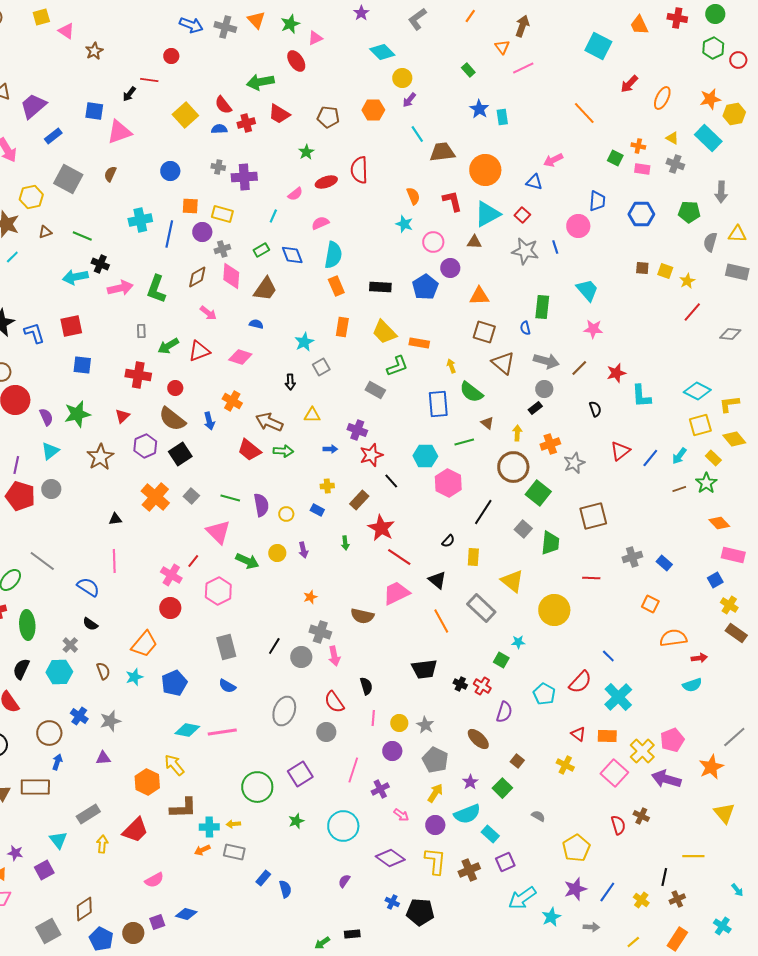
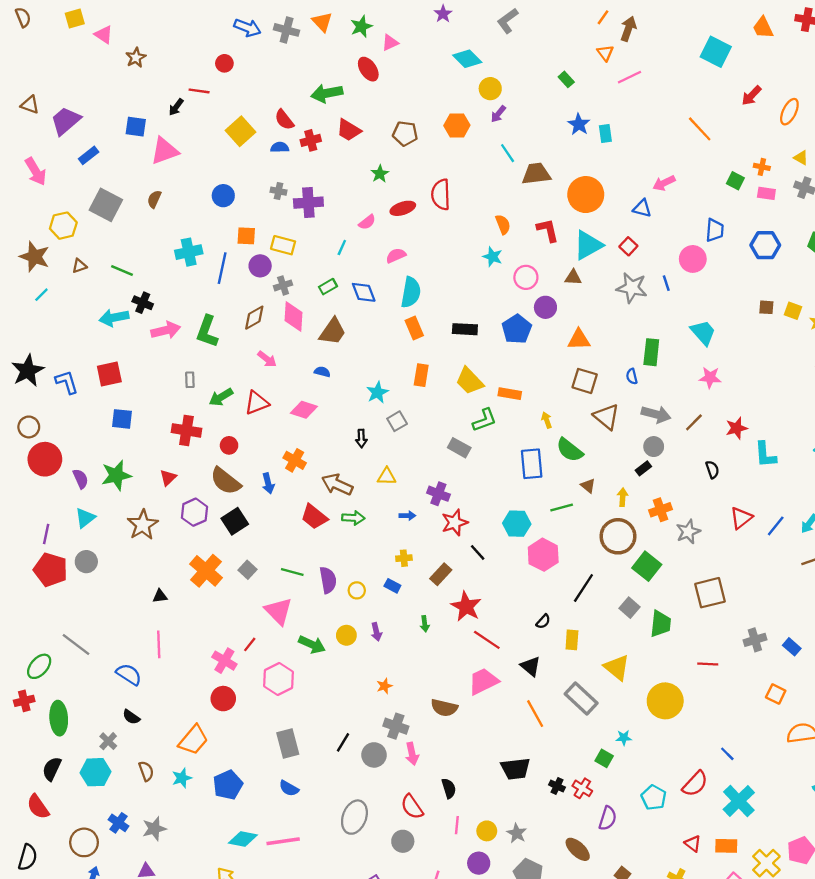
orange line: (470, 16) -> (603, 17), moved

